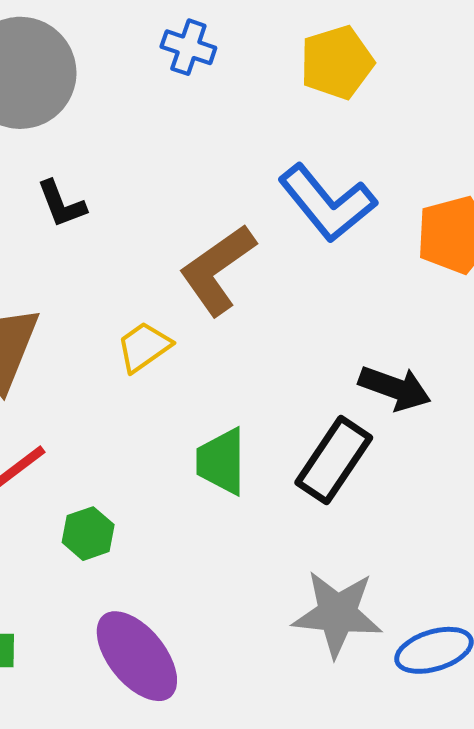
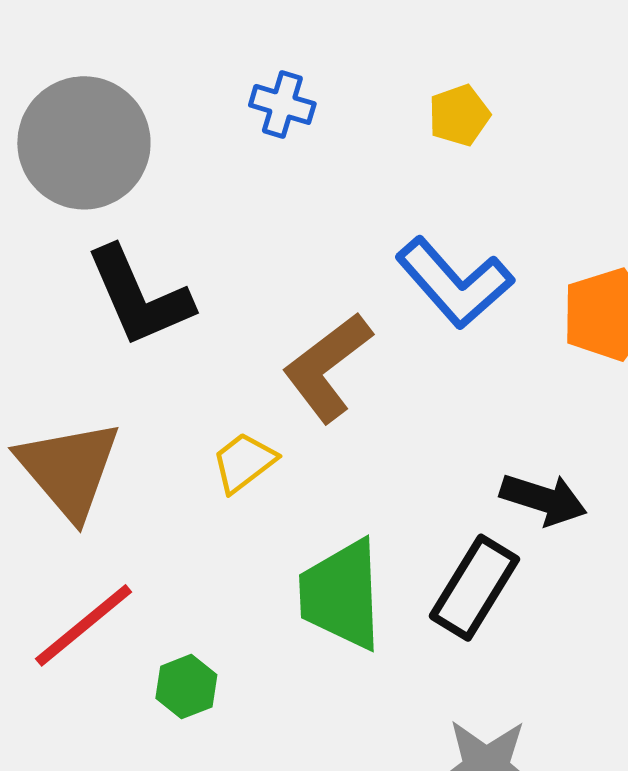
yellow pentagon: (337, 62) -> (459, 115), size x0.7
black L-shape: (61, 204) -> (139, 297), size x1.8
green trapezoid: (221, 461) -> (341, 595), size x1.4

